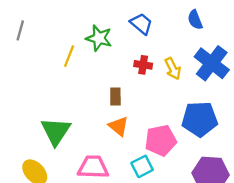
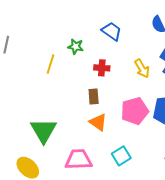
green star: (99, 38) -> (75, 46), size x0.7
red cross: (143, 65) -> (102, 68), moved
pink pentagon: (161, 140) -> (135, 111), moved

